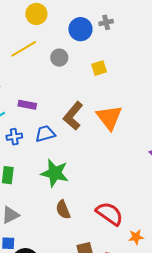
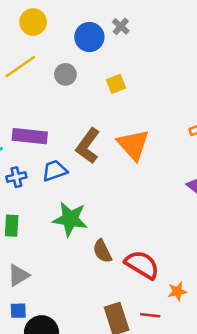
gray cross: (106, 22) -> (121, 26), turned -32
purple rectangle: (27, 105) -> (30, 136), size x1.5
brown semicircle: (63, 210) -> (102, 251), moved

